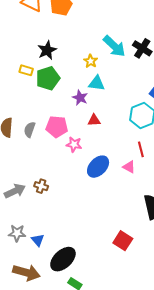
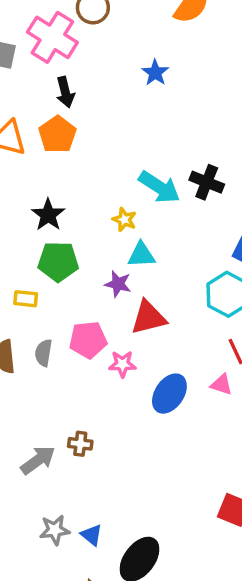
yellow rectangle: (26, 70) -> (26, 299), moved
green pentagon: (48, 78) -> (58, 261), turned 30
red triangle: (94, 120) -> (148, 317), size x1.6

